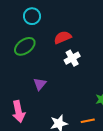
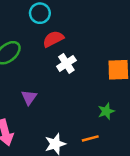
cyan circle: (32, 16) -> (40, 13), moved

